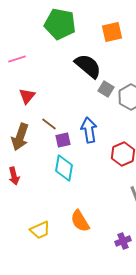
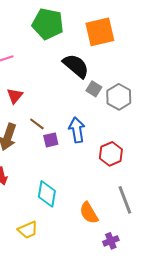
orange square: (112, 32) -> (100, 32), size x1.4
cyan diamond: (64, 168) -> (47, 194), moved
orange semicircle: (80, 221) -> (89, 213), moved

